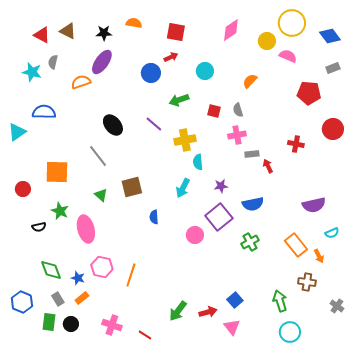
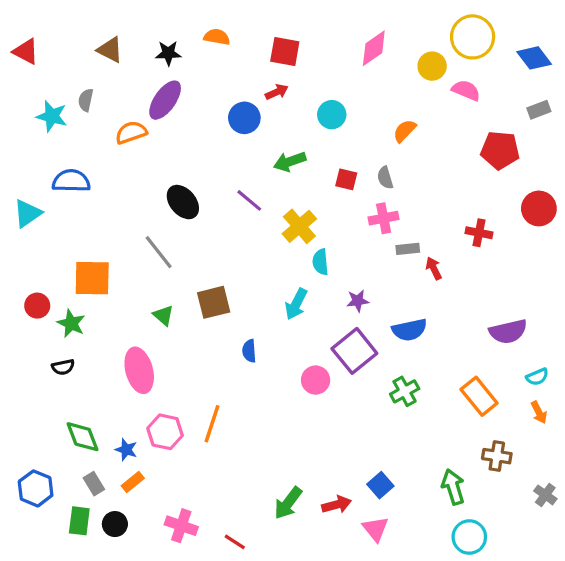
red triangle: (42, 35) -> (26, 52), moved
yellow cross: (185, 140) -> (299, 226), turned -30
green star: (60, 211) -> (71, 323), moved
orange arrow: (319, 256) -> (539, 412), moved
orange line: (131, 275) -> (212, 424), moved

